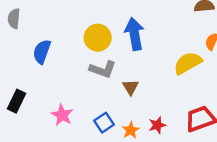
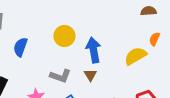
blue arrow: (134, 34) -> (93, 50), moved
gray L-shape: (103, 69) -> (60, 76), moved

